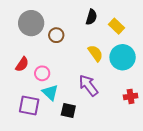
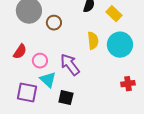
yellow semicircle: (95, 53) -> (93, 41), turned 30
purple arrow: (88, 85) -> (70, 65), moved

